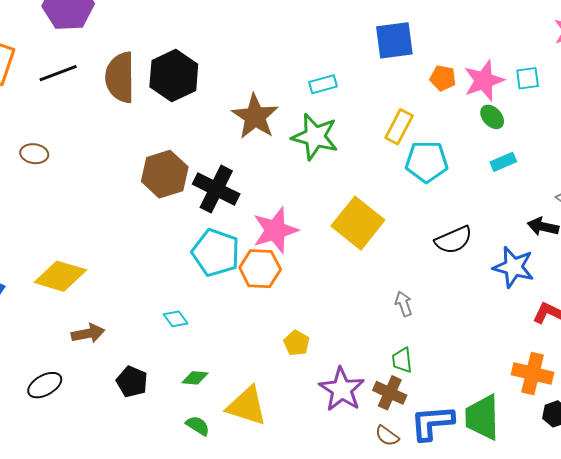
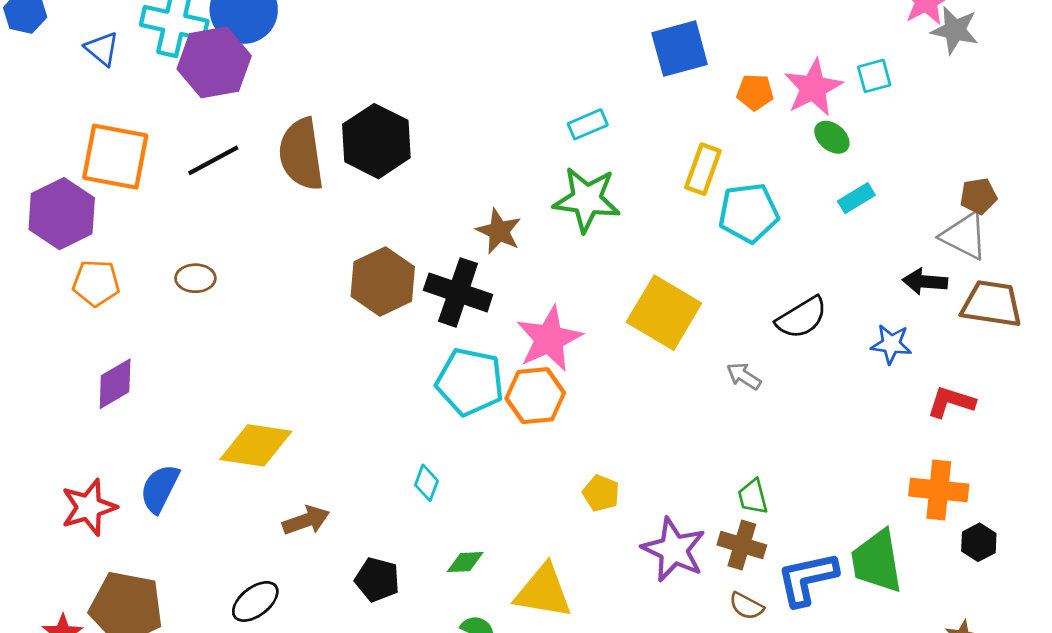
brown star: (255, 117) -> (499, 231), moved, size x0.7
blue star: (513, 267) -> (891, 344), size x0.7
gray arrow: (404, 304) -> (744, 376), moved, turned -30
cyan diamond: (176, 319) -> (426, 483), turned 65

